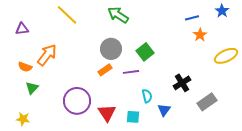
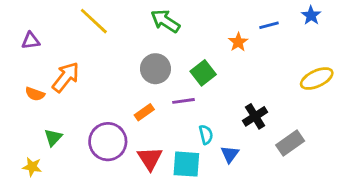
orange star: (200, 35) -> (238, 42), moved
orange rectangle: (105, 70) -> (144, 112), moved
green triangle: (32, 88) -> (53, 137), moved
cyan square: (133, 117) -> (186, 164), size x1.5

